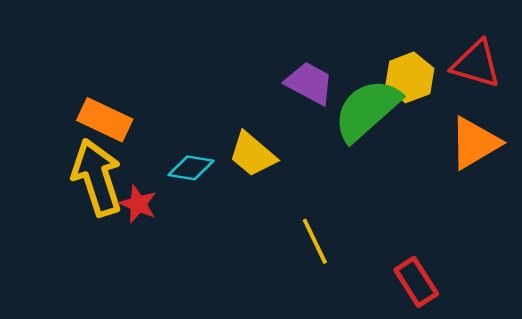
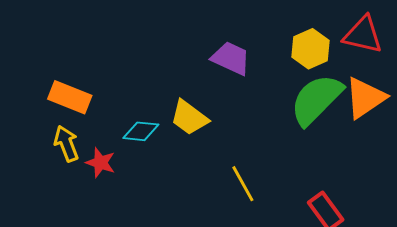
green semicircle: (367, 110) -> (316, 100), moved
yellow arrow: (97, 177) -> (66, 144), size x0.6

